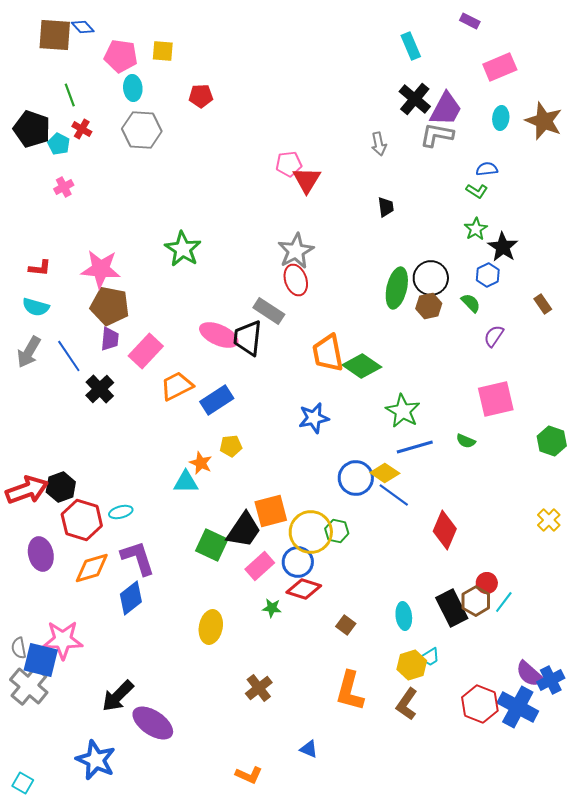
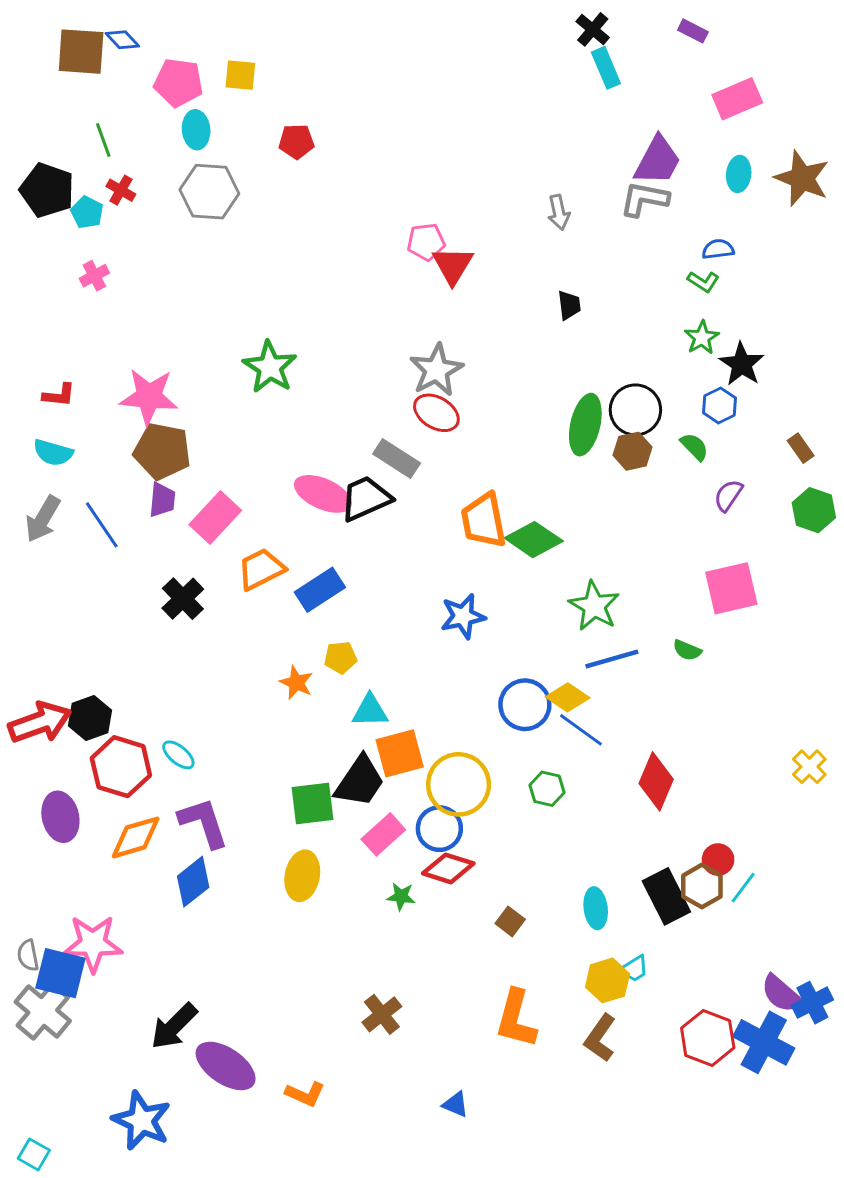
black cross: (415, 99) -> (593, 29), moved, size x0.7
red ellipse: (296, 280) -> (436, 413), turned -40
black trapezoid: (248, 338) -> (366, 498), turned 60
black cross: (100, 389) -> (183, 599), moved
green hexagon: (552, 441) -> (814, 510), moved
cyan triangle: (186, 482) -> (370, 711), moved
cyan ellipse: (121, 512) -> (178, 755), turned 55
green hexagon: (337, 531) -> (547, 789), moved
green square: (212, 545) -> (313, 804), turned -32
yellow ellipse: (211, 627) -> (302, 876), moved
orange L-shape: (249, 775) -> (305, 1094), moved

